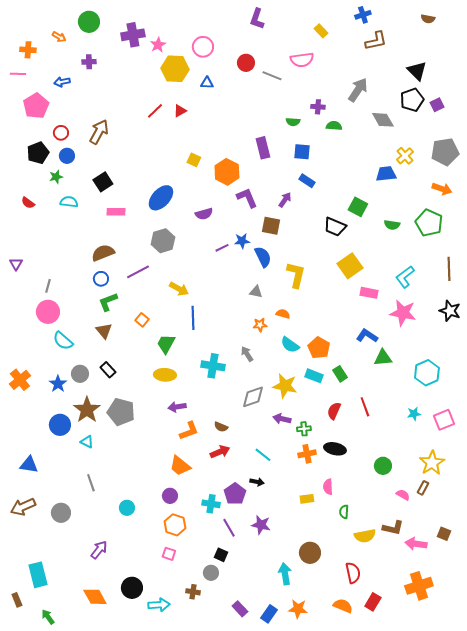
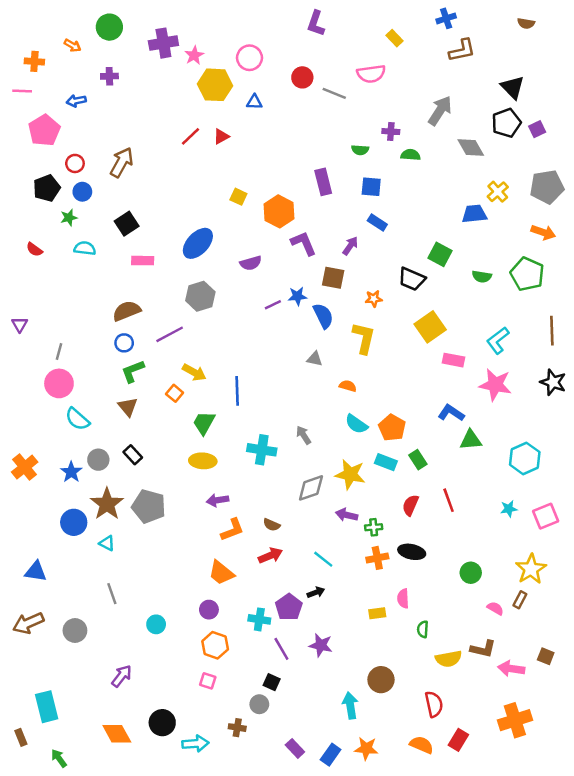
yellow arrow: (179, 289) -> (194, 372), moved
orange star: (260, 325) -> (374, 299), moved
black arrow: (257, 482) -> (316, 592), turned -32

